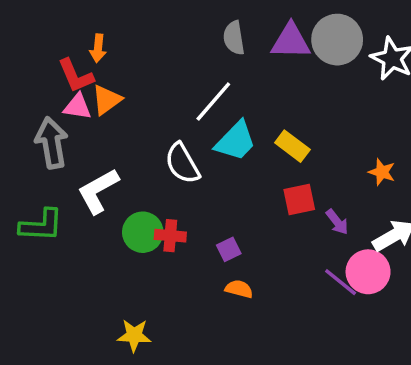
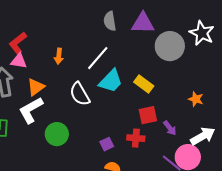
gray circle: (337, 40) -> (170, 46), moved
orange arrow: (98, 48) -> (59, 56), moved
red L-shape: (76, 76) -> (18, 43), turned 75
orange triangle: (107, 100) -> (36, 87), moved
red cross: (170, 236) -> (136, 138), moved

